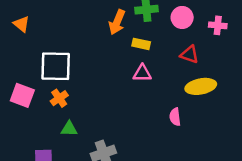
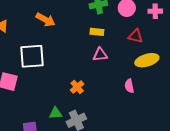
orange arrow: (117, 22) -> (46, 20), moved, turned -78
orange cross: (59, 98) -> (77, 87), moved
green triangle: (69, 129) -> (56, 113), moved

